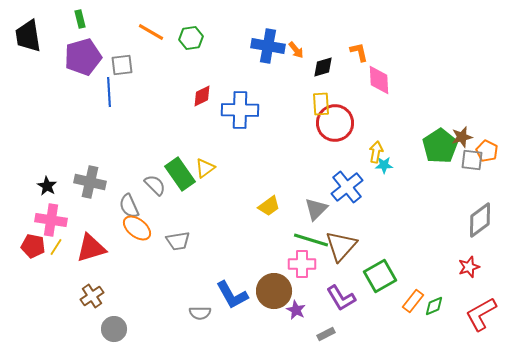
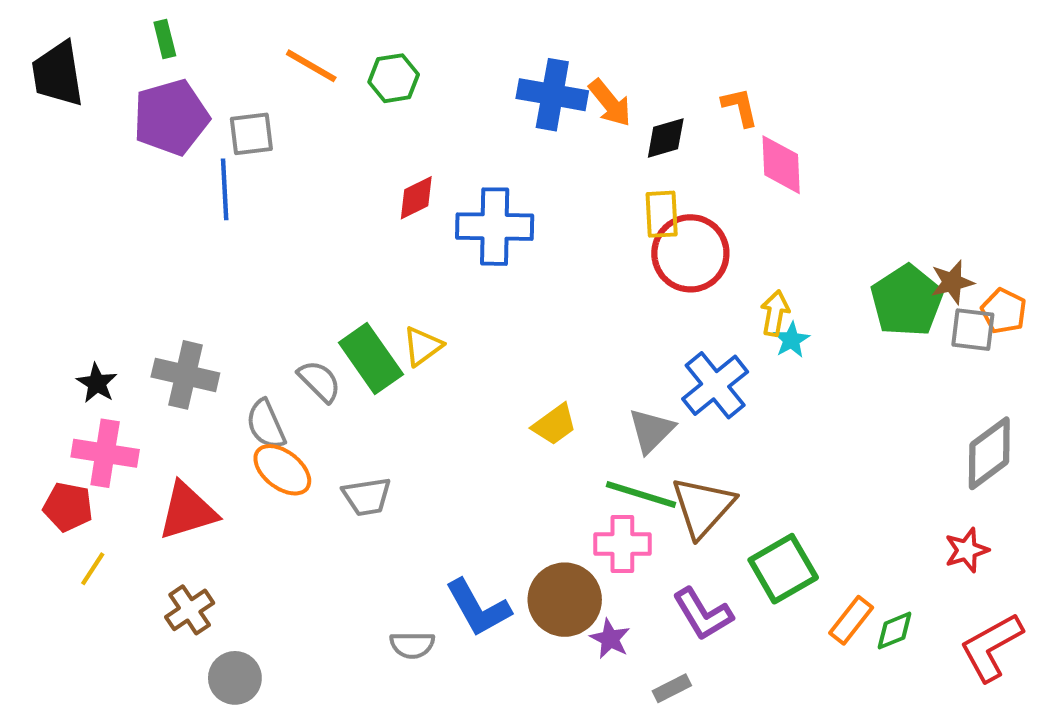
orange arrow: (296, 50) -> (610, 103), size x1.4
cyan star: (384, 165) -> (791, 340), turned -30
yellow line: (56, 247) -> (93, 569), moved

